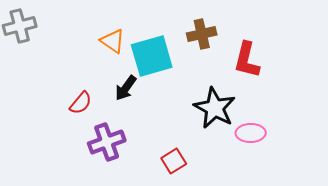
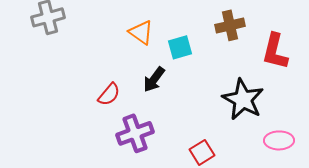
cyan square: (152, 56) -> (180, 47), size x0.6
pink ellipse: (251, 133) -> (279, 140), moved

